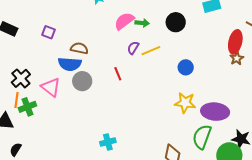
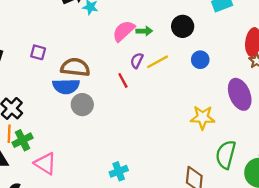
brown semicircle: (79, 48) -> (75, 67), size x1.4
blue circle: (186, 67) -> (200, 60), moved
red line: (118, 74) -> (123, 80), moved
pink triangle: (51, 87) -> (45, 163), moved
purple ellipse: (215, 112) -> (240, 94), moved, turned 68

